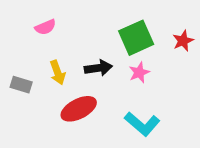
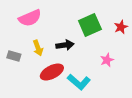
pink semicircle: (45, 27) -> (30, 18), size x1.6
pink star: (139, 72) -> (107, 60), moved
cyan L-shape: (142, 124) -> (79, 82), moved

